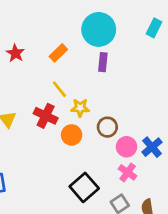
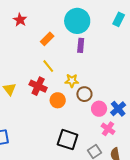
red star: (15, 53) -> (20, 20), moved
yellow star: (80, 108) -> (72, 81), moved
pink cross: (128, 172) -> (108, 129), moved
black square: (84, 187) -> (68, 140), turned -30

